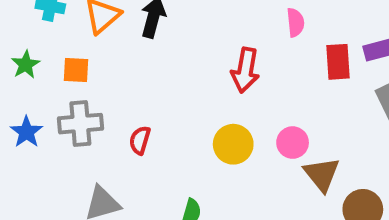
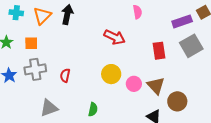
red rectangle: (338, 62) -> (159, 51), moved
red arrow: (245, 70) -> (114, 37), turned -70
pink circle: (293, 143) -> (134, 84), moved

